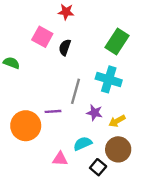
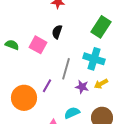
pink square: (42, 37) -> (38, 45), moved
purple line: (53, 111) -> (47, 86), turned -56
yellow arrow: (117, 121) -> (101, 84), moved

